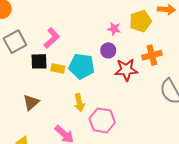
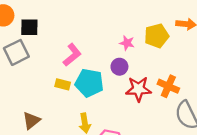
pink L-shape: (52, 38) -> (72, 55), moved
orange cross: (152, 55) -> (168, 86), moved, turned 36
black square: (39, 61) -> (29, 27), moved

